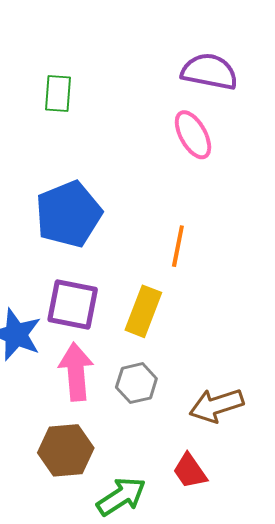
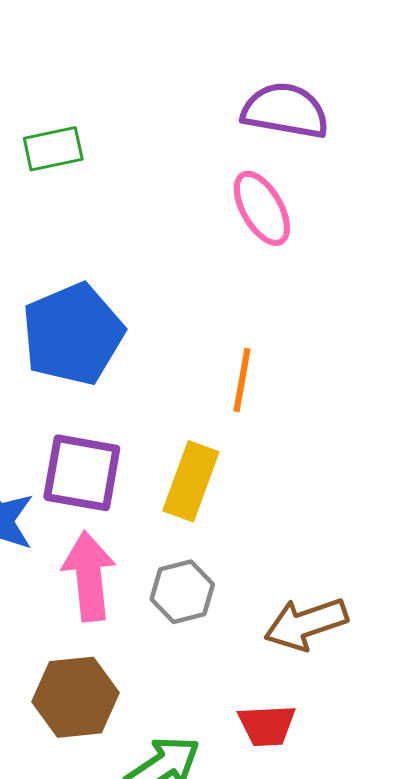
green rectangle: (58, 93) -> (53, 149), turned 75
red trapezoid: (190, 471) -> (267, 725), turned -57

